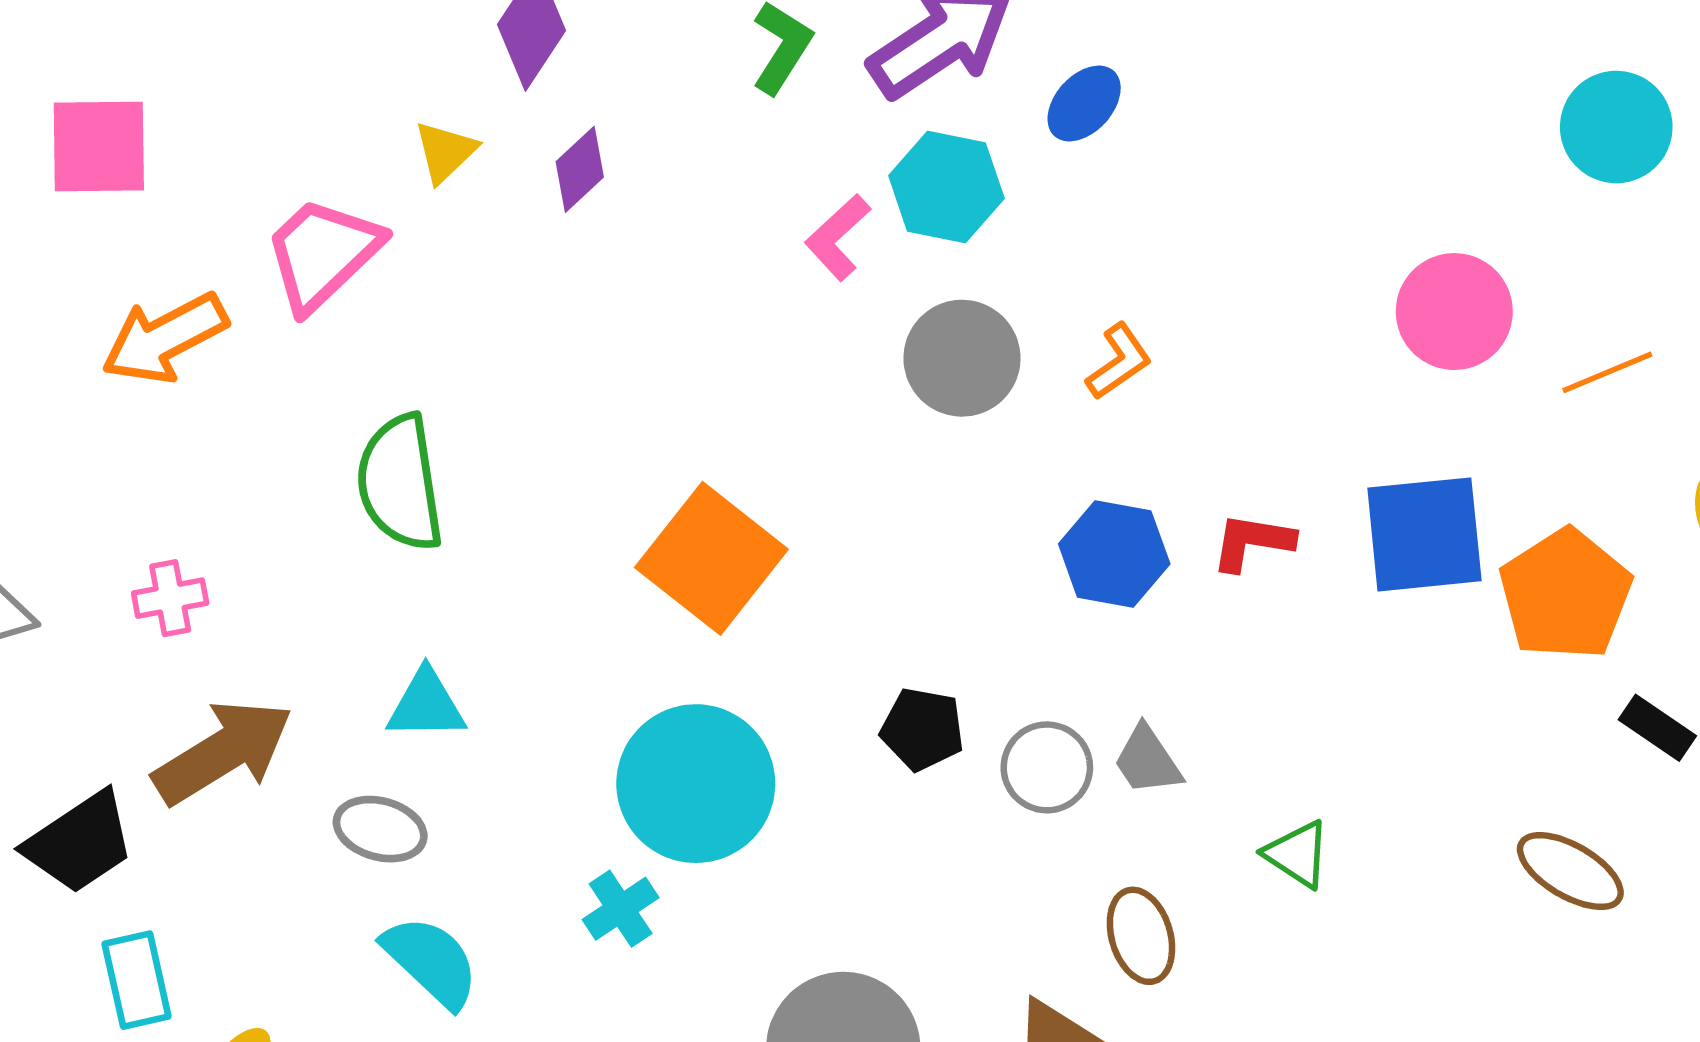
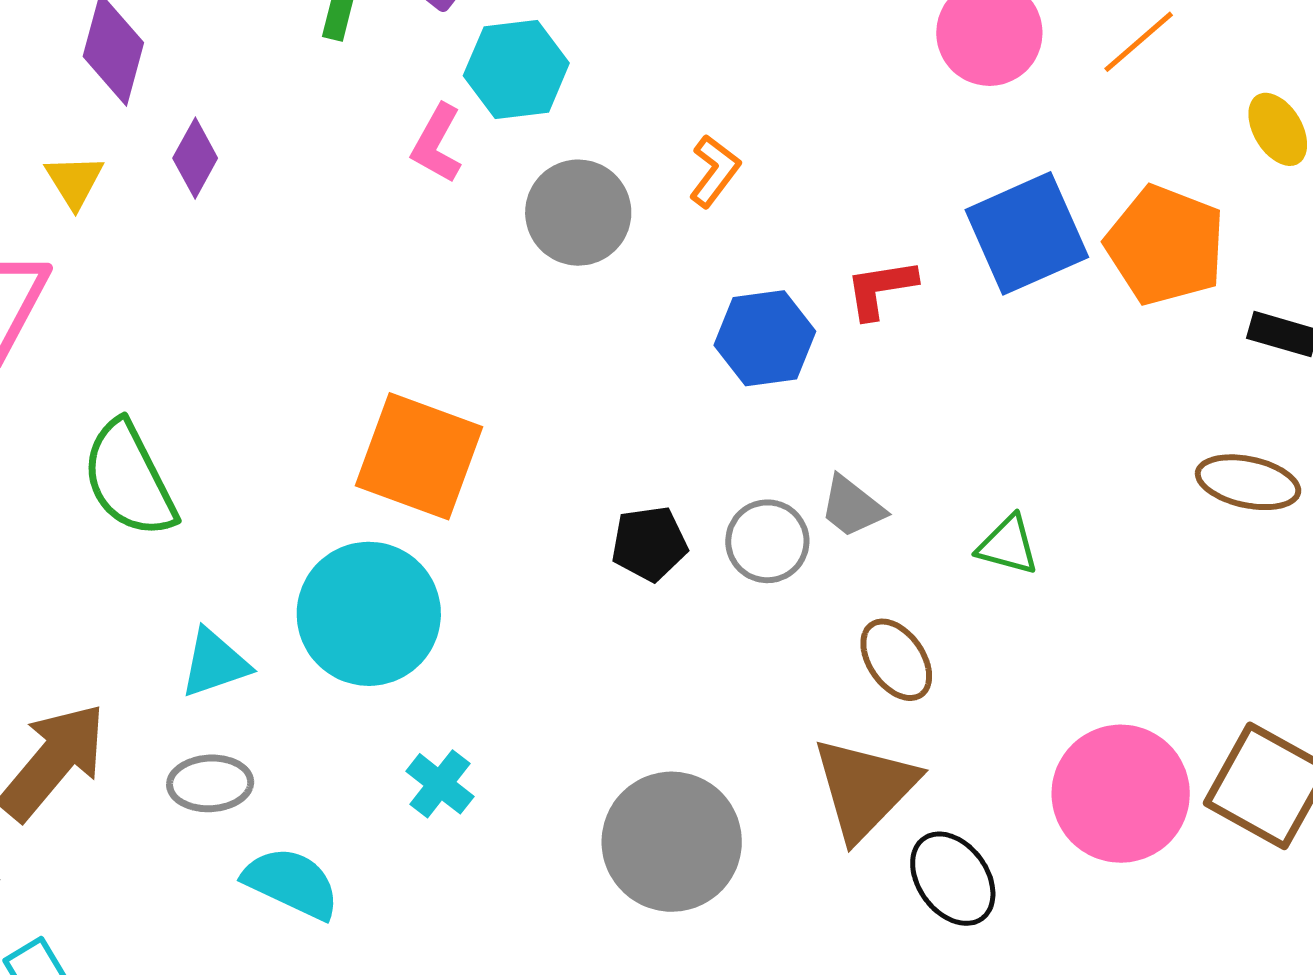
cyan circle: (696, 784) -> (369, 614), moved

